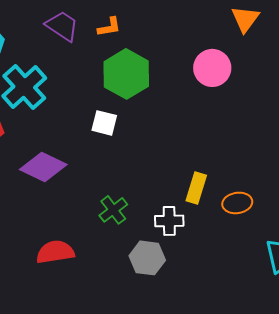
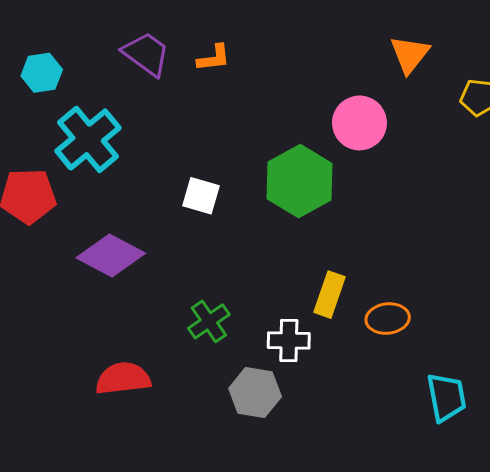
green hexagon: (126, 74) -> (300, 181), moved

